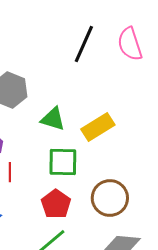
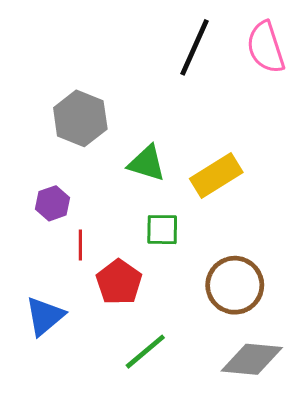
green square: (63, 162) -> (162, 230), size x0.7
red pentagon: (56, 204) -> (119, 282), moved

